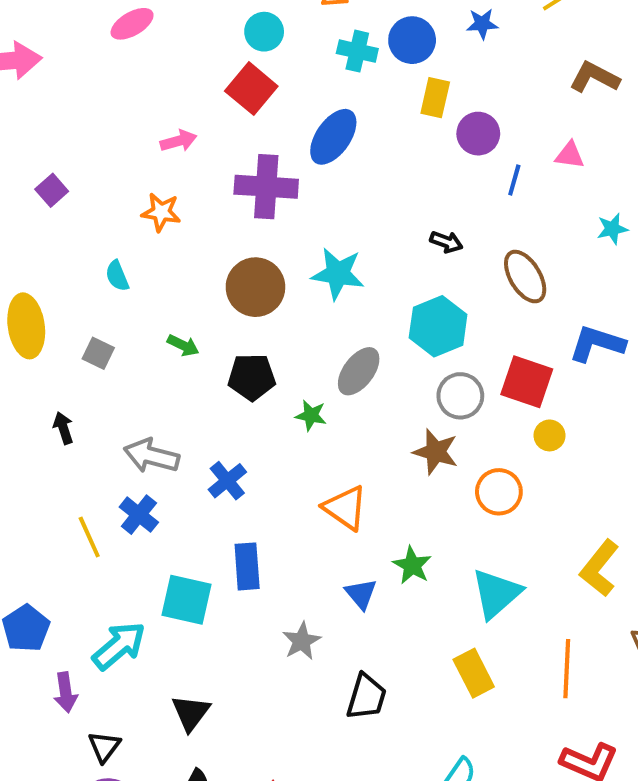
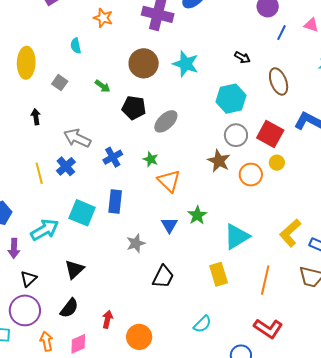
gray ellipse: (359, 371) -> (166, 121), moved
green star: (311, 415) -> (151, 159), moved
orange circle: (499, 492) -> (251, 175), moved

